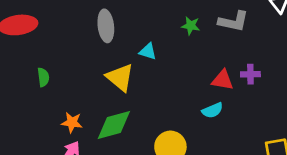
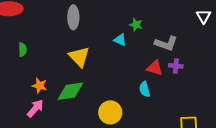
gray L-shape: (233, 21) -> (166, 43), moved
cyan triangle: (148, 51) -> (120, 40), moved
cyan semicircle: (212, 110) -> (145, 89), turned 91

